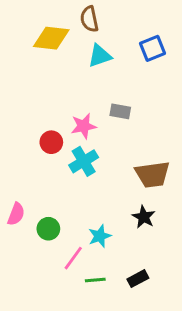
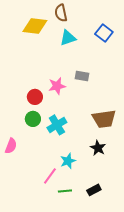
blue square: (152, 48) -> (104, 33), turned -30
cyan cross: (84, 161) -> (57, 125), moved
green circle: (48, 229) -> (33, 119), moved

